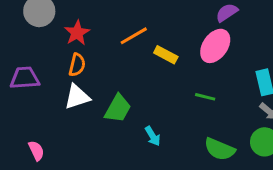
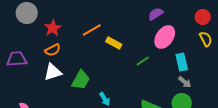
pink ellipse: (215, 46) -> (165, 37), moved
orange semicircle: (77, 65) -> (53, 50), turned 49
green line: (205, 97) -> (143, 61), moved, turned -48

